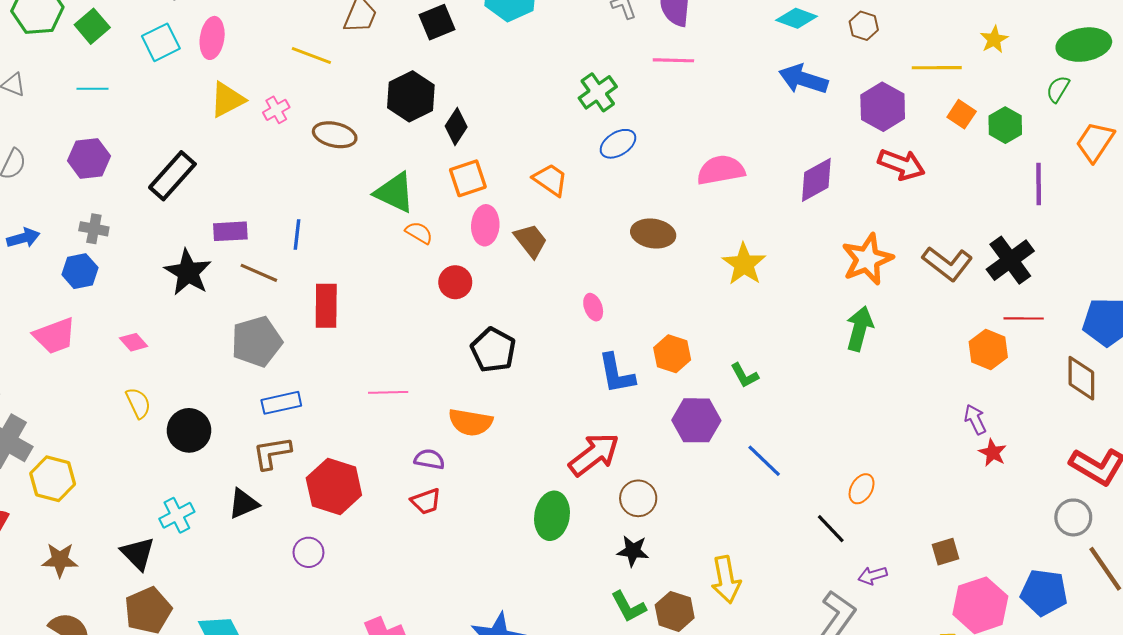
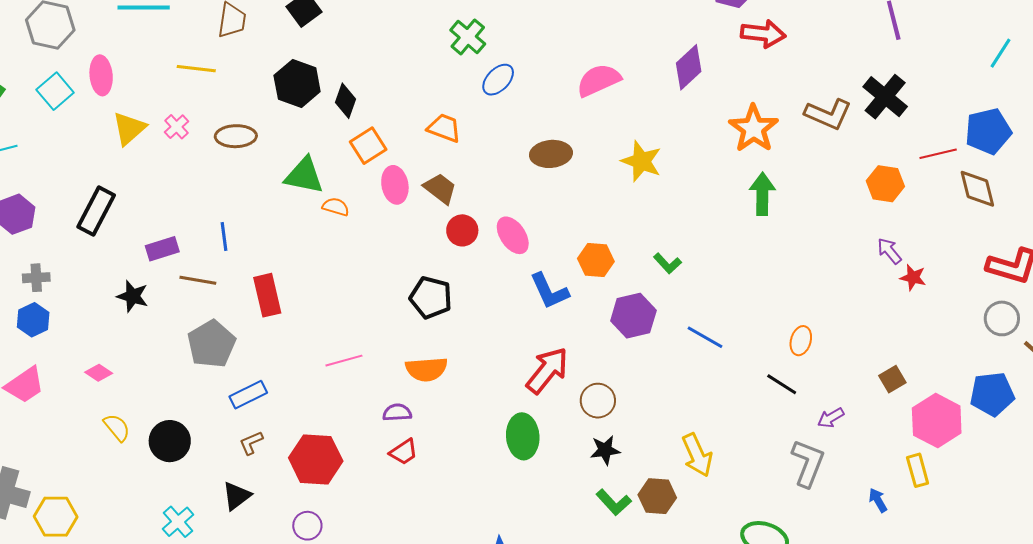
black star: (188, 272) -> (133, 296), size x0.7
red circle: (455, 282) -> (462, 230), moved
pink ellipse: (593, 307) -> (513, 235), size x1.5
red line: (1024, 318) -> (938, 154), moved
brown L-shape: (272, 453) -> (251, 443), size x0.7

